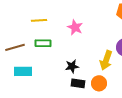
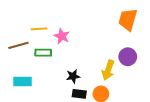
pink star: (75, 27) -> (62, 36), moved
brown line: (15, 47) -> (18, 45), moved

